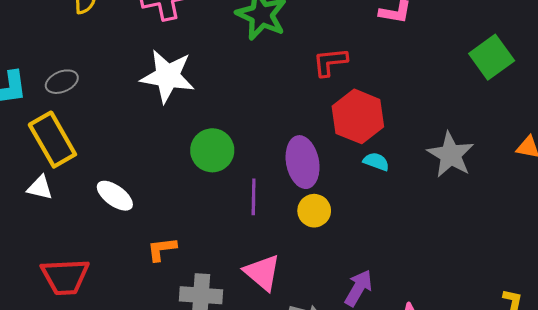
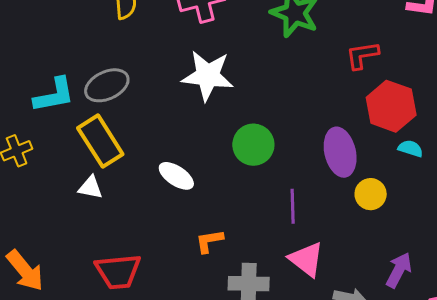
gray ellipse: (62, 82) -> (107, 85), size x1.4
white ellipse: (115, 196) -> (176, 176), moved
purple line: (254, 197) -> (293, 206), moved
yellow circle: (314, 211) -> (371, 194), moved

